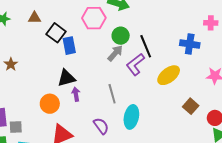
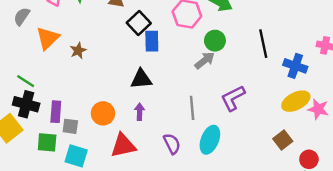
black line: (146, 46) -> (263, 44), moved
purple L-shape: (135, 64) -> (233, 98), moved
yellow ellipse: (169, 75) -> (296, 101), moved
purple arrow: (76, 94) -> (140, 112), moved
orange circle: (50, 104) -> (103, 113), moved

